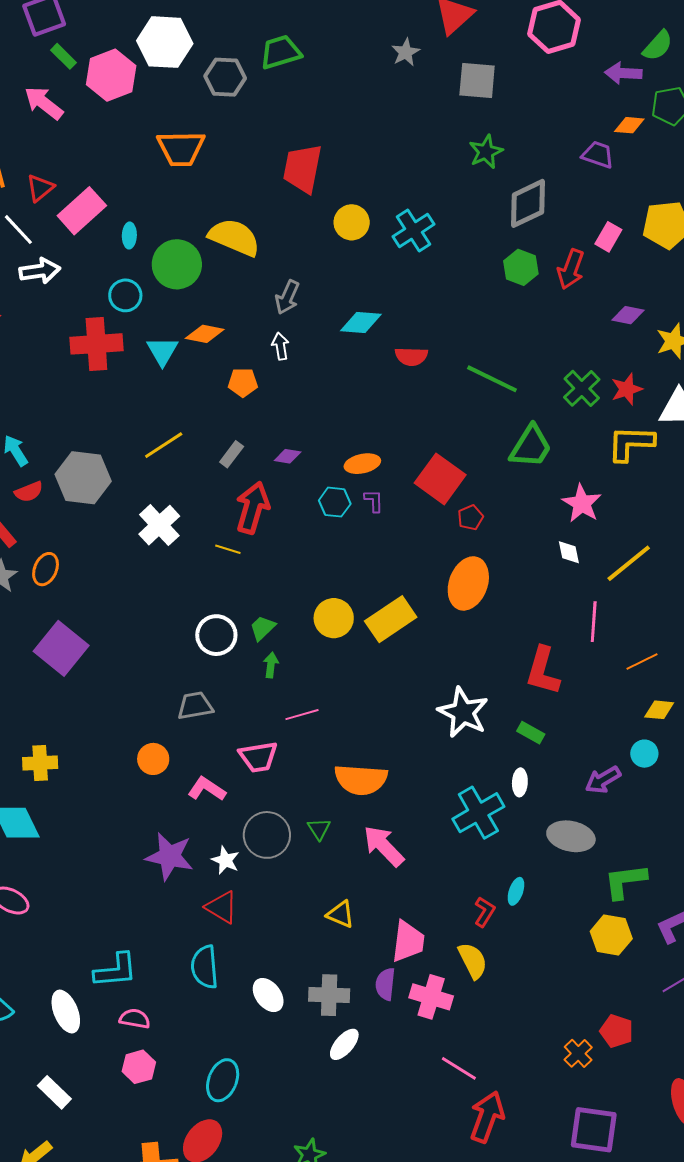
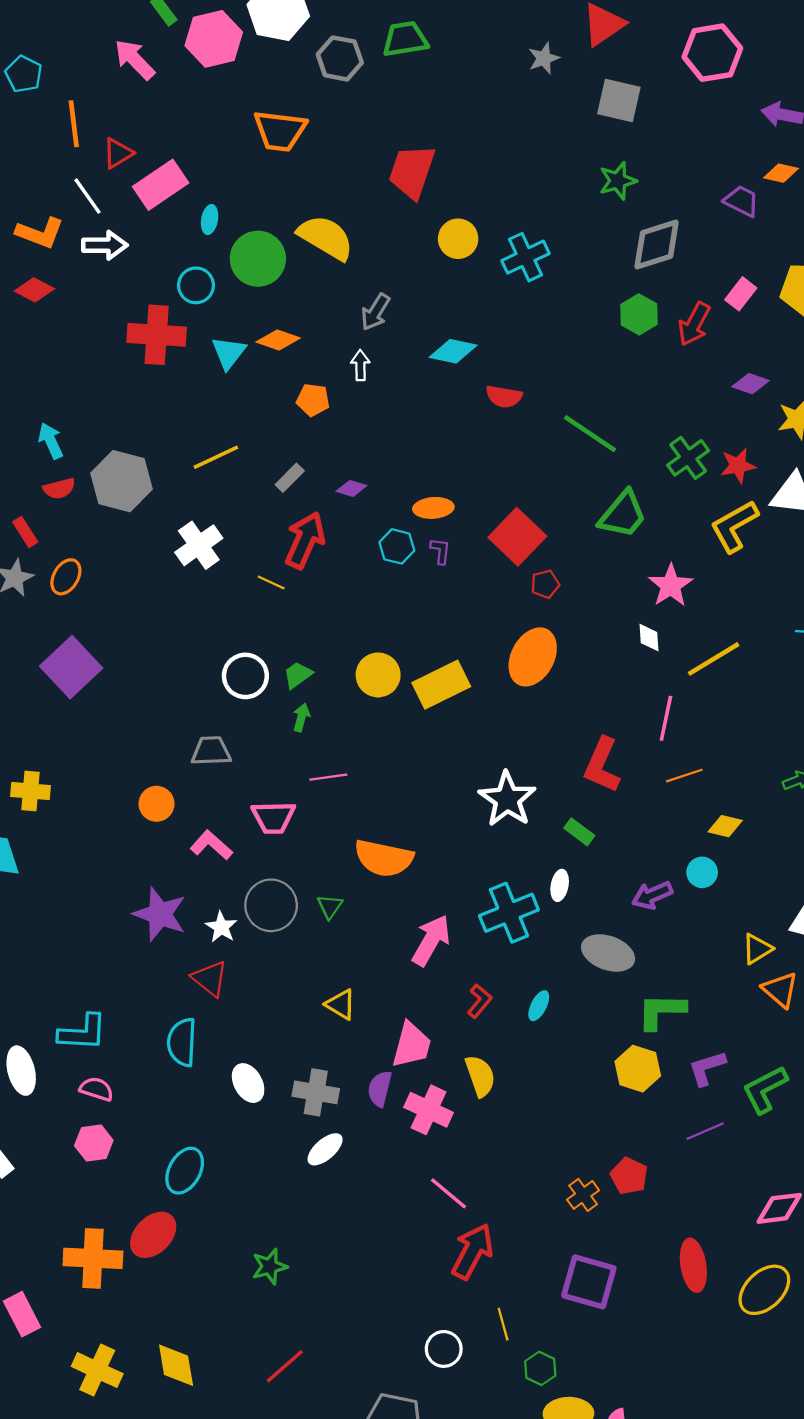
yellow L-shape: (631, 443) -> (734, 526), turned -39
orange line: (642, 661) -> (684, 776), moved
pink arrow: (384, 846) -> (431, 940), moved, turned 66
red L-shape: (485, 912) -> (479, 1001), moved

